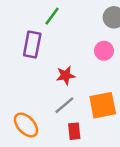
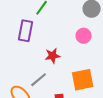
gray line: (64, 105) -> (39, 80), moved

